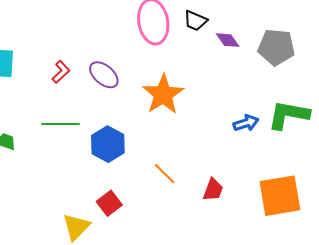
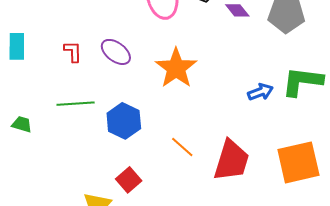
red L-shape: (61, 72) -> (73, 52), turned -45
red trapezoid: (213, 190) -> (231, 160), size x1.8

